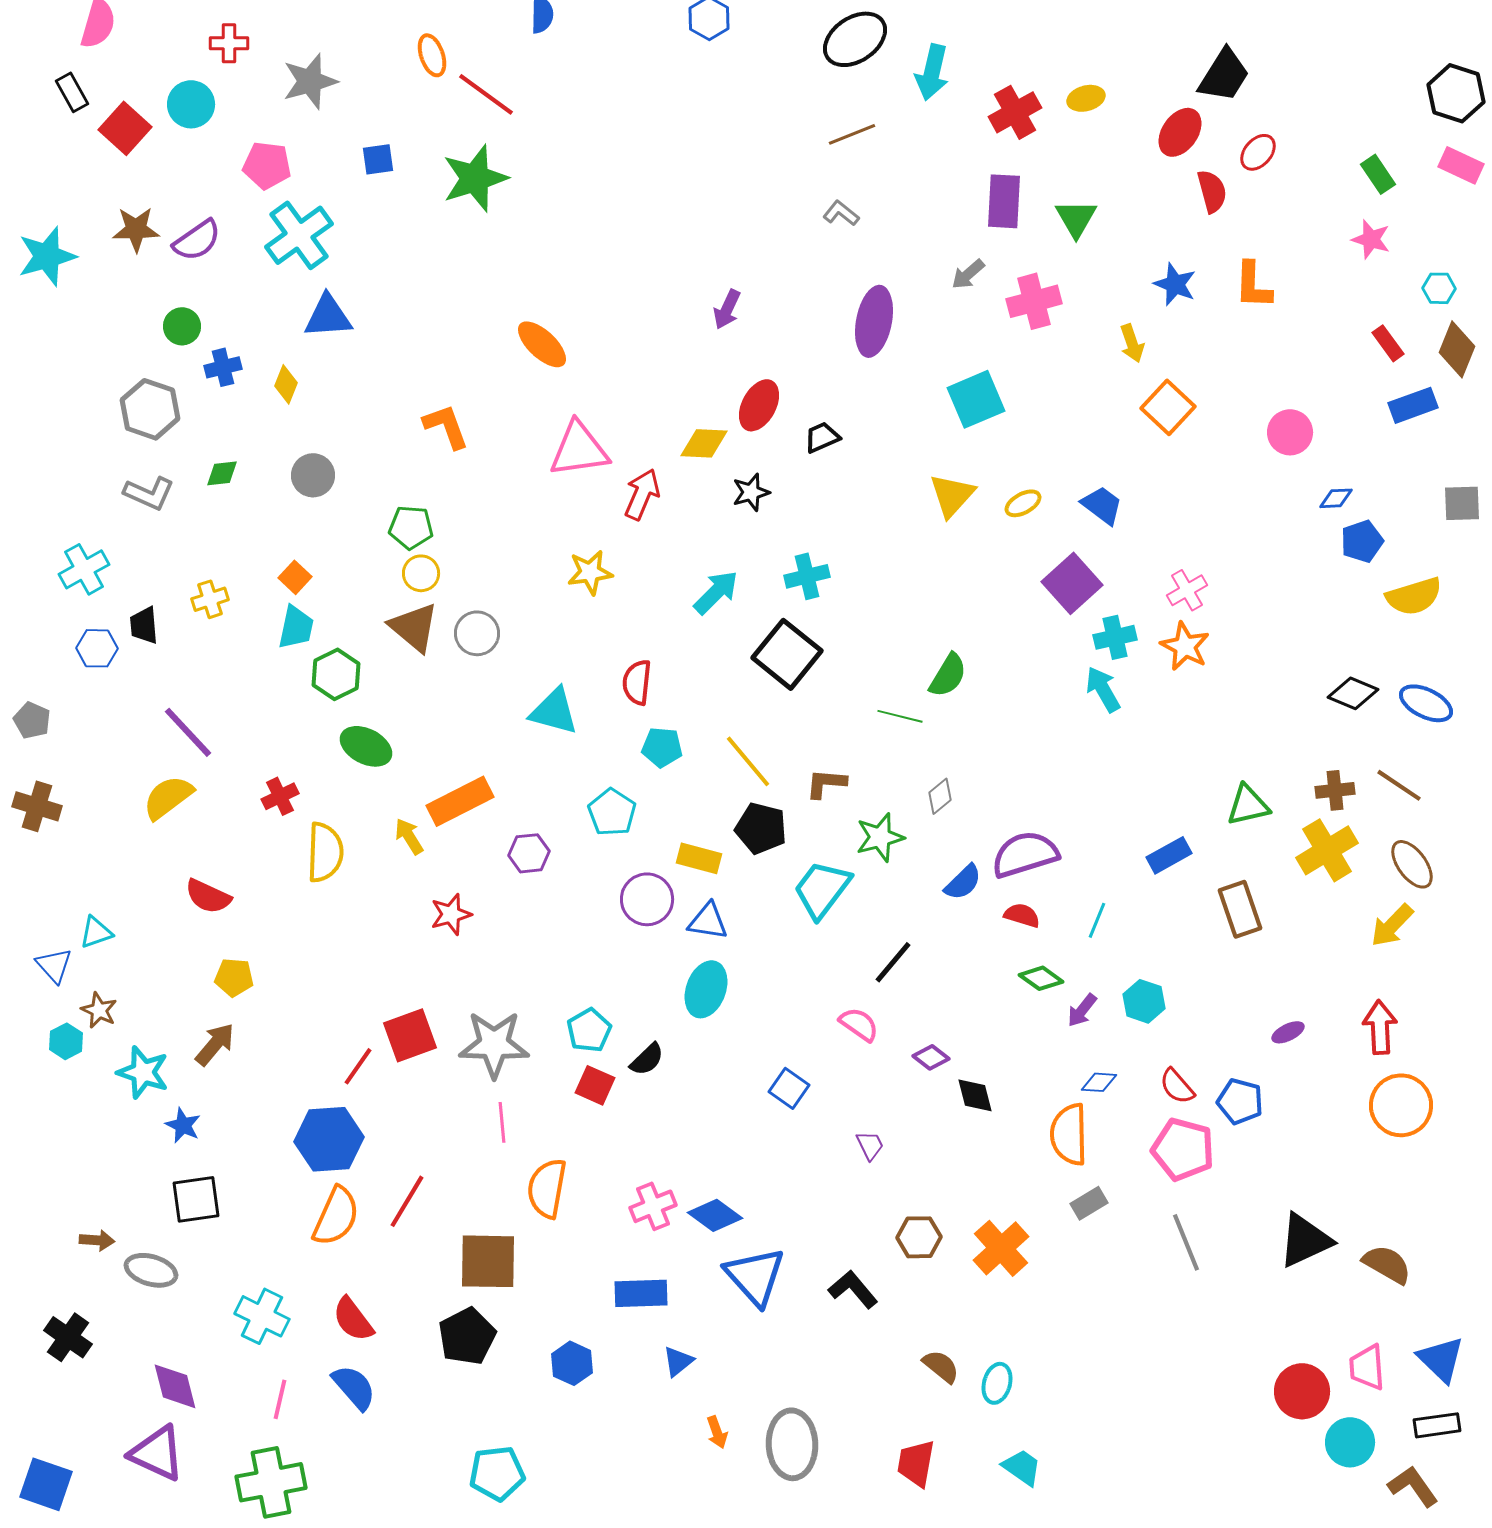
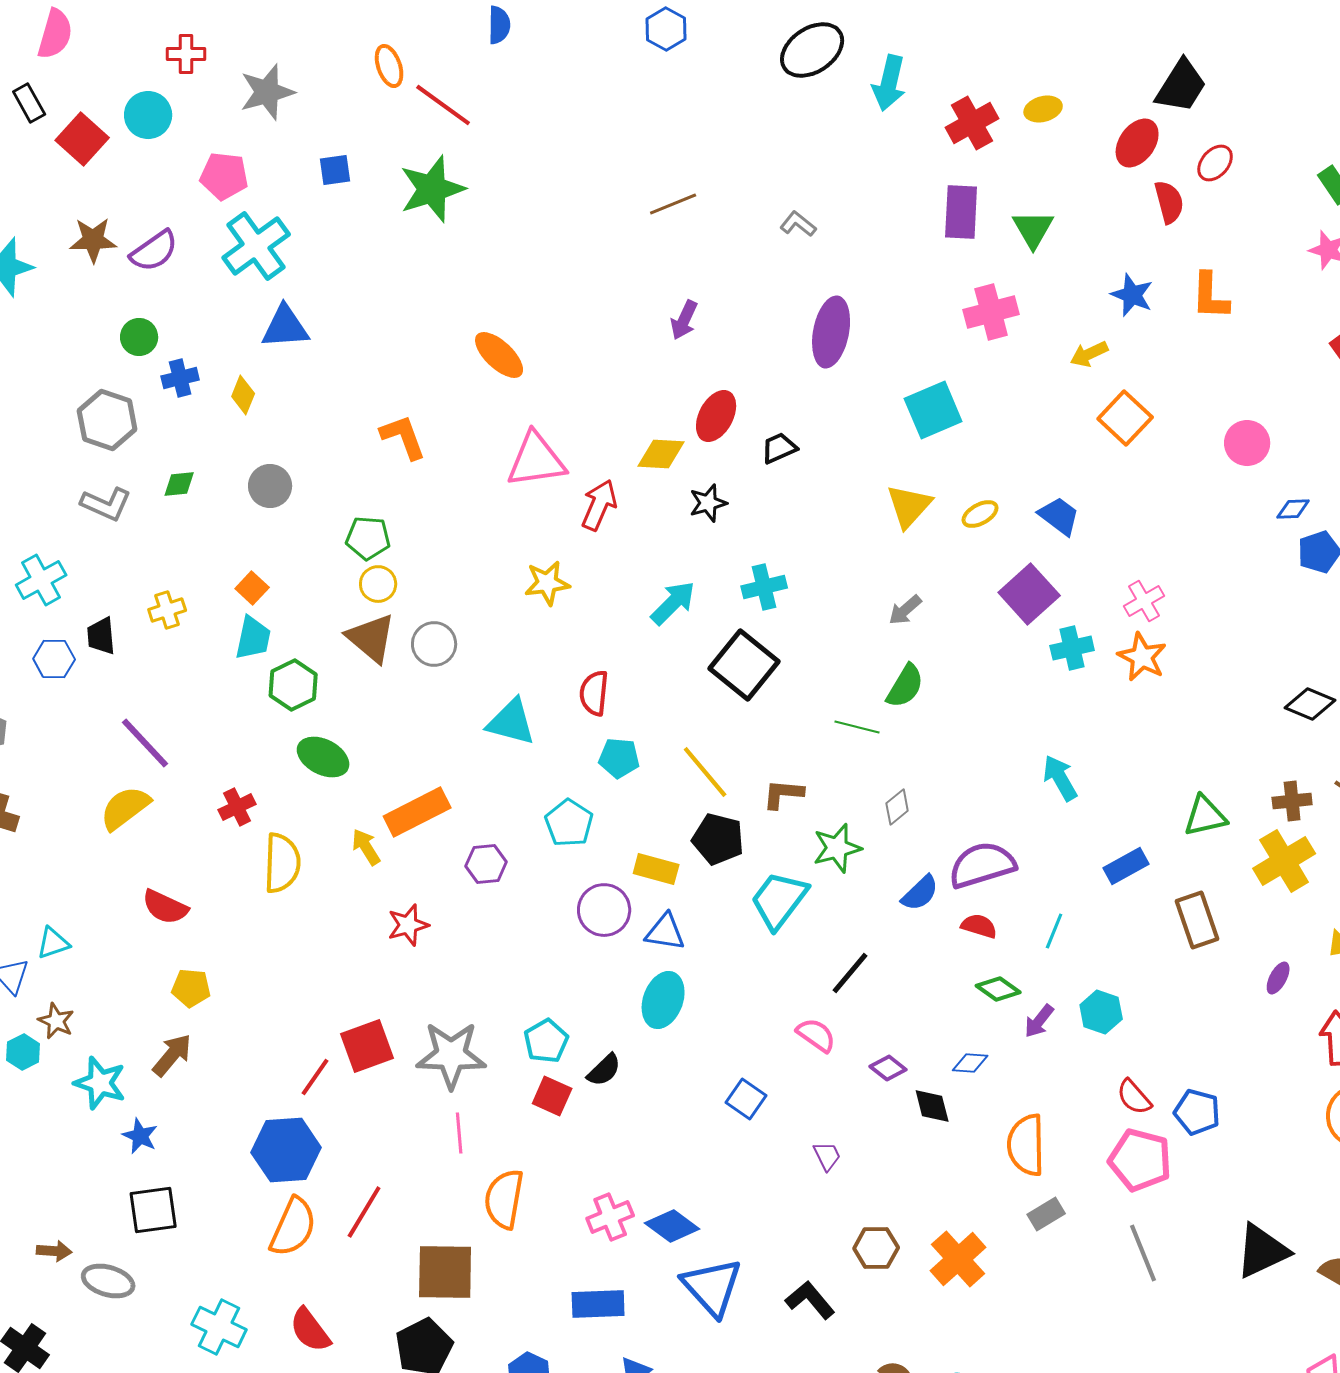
brown line: (852, 134) -> (673, 204), moved
gray arrow: (968, 274) -> (905, 610), moved
yellow arrow: (1132, 343) -> (1089, 354), turned 84
cyan arrow: (1103, 689) -> (1060, 778), moved
purple ellipse: (1288, 1032) -> (1278, 978), moved, turned -36
blue diamond: (1099, 1082) -> (970, 1063), moved

